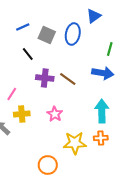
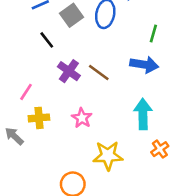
gray square: (47, 35) -> (71, 15), turned 30
purple cross: (45, 78) -> (69, 71), turned 30
orange cross: (101, 138) -> (160, 149), moved, turned -32

